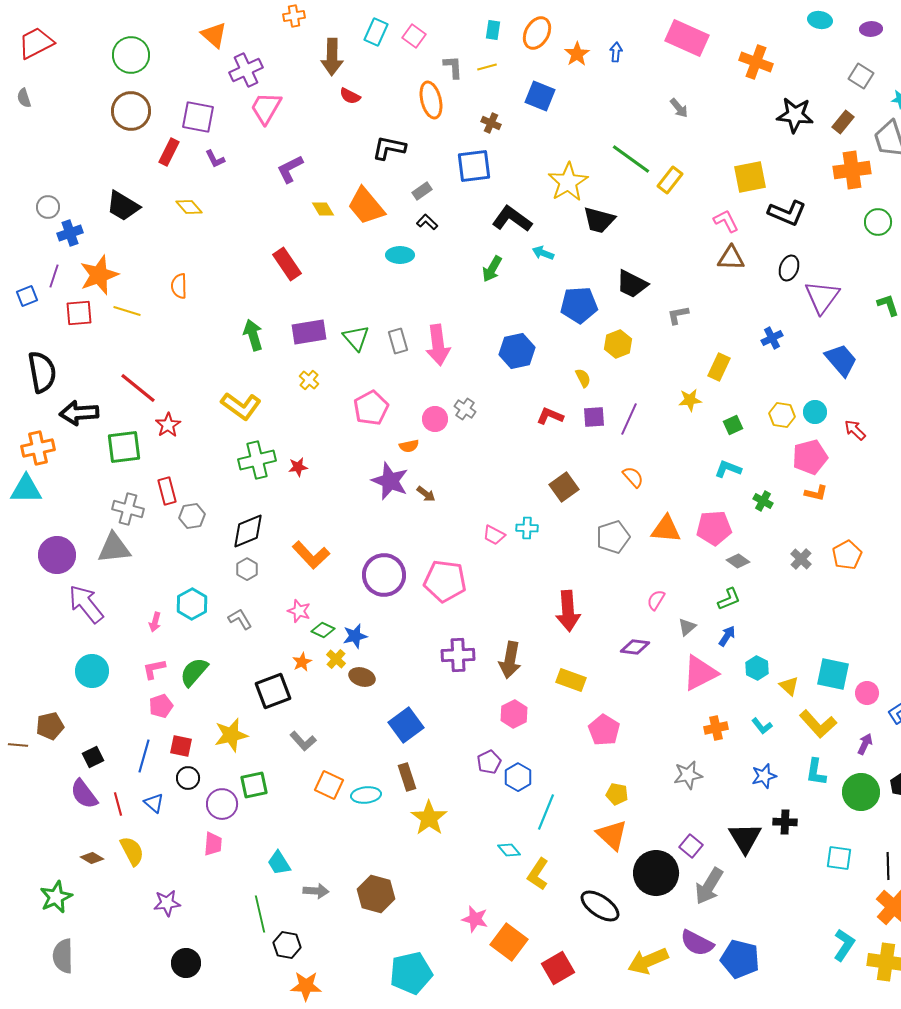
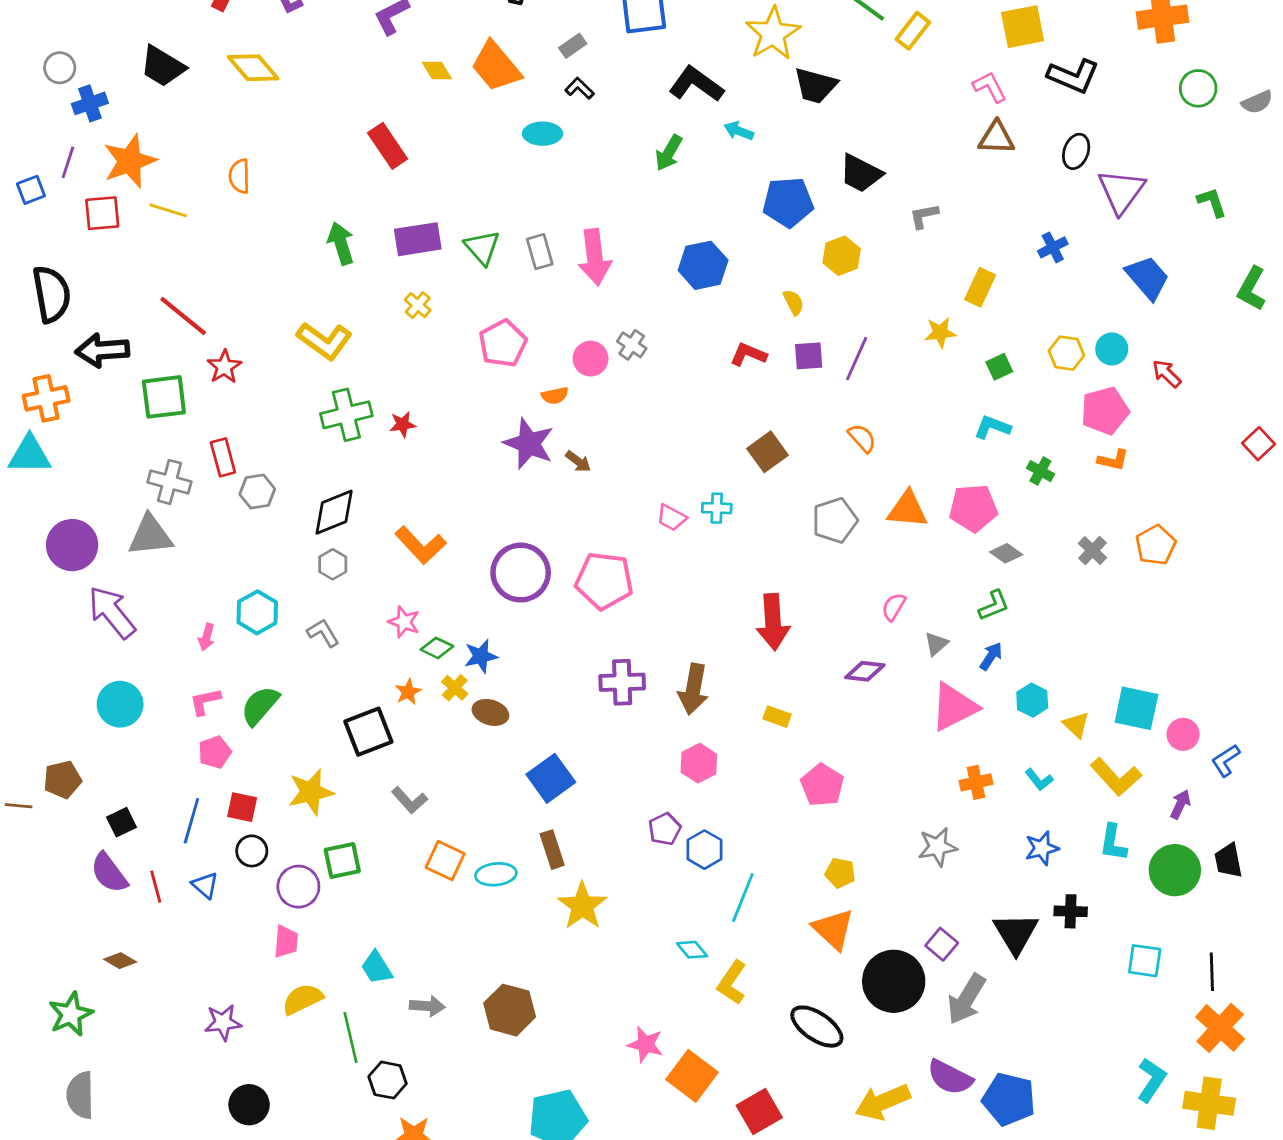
yellow diamond: (189, 207) -> (253, 68), size x1.4
yellow rectangle: (571, 680) -> (777, 717), size x0.7
yellow semicircle: (132, 851) -> (303, 999), moved, turned -88

